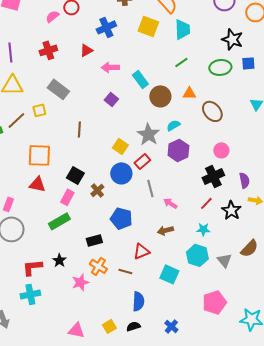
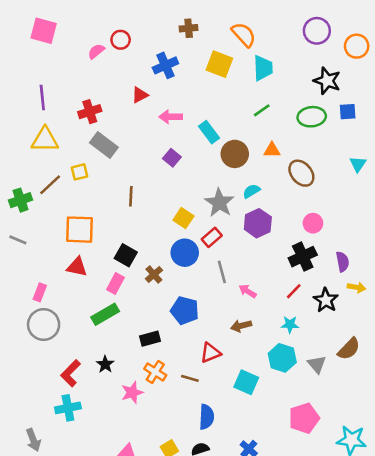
red cross: (48, 50) -> (90, 112), moved
red L-shape: (32, 267) -> (71, 373), turned -40

